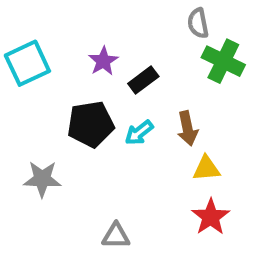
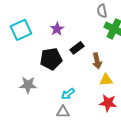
black rectangle: (143, 80) -> (77, 48), moved
cyan arrow: (139, 133) -> (68, 94), moved
red star: (211, 217) -> (108, 103), turned -30

